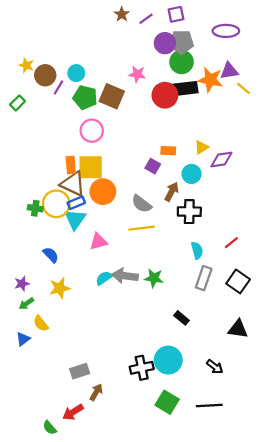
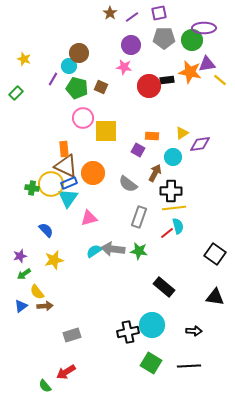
purple circle: (165, 43) -> (131, 45), moved
green circle: (182, 62) -> (192, 40), moved
brown circle: (45, 75) -> (79, 53), moved
black rectangle: (185, 89) -> (167, 80), size x0.6
brown square: (112, 96) -> (101, 87), size x0.6
yellow square: (91, 167) -> (106, 131), moved
yellow line: (142, 228) -> (174, 208), moved
red line: (231, 243) -> (167, 233), moved
gray rectangle: (204, 278) -> (139, 217), moved
black rectangle: (182, 318) -> (164, 287), size x1.5
black arrow: (215, 367) -> (194, 331), turned -35
brown arrow: (96, 392) -> (45, 306), moved, turned 56

